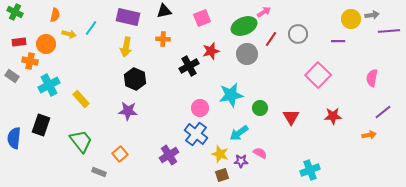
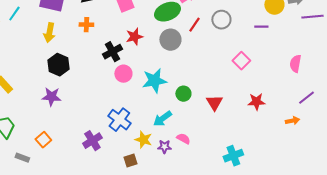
pink square: (318, 75) -> (241, 61), size x0.7
pink circle: (200, 108) -> (123, 74), moved
brown square: (222, 175) -> (130, 161), moved

